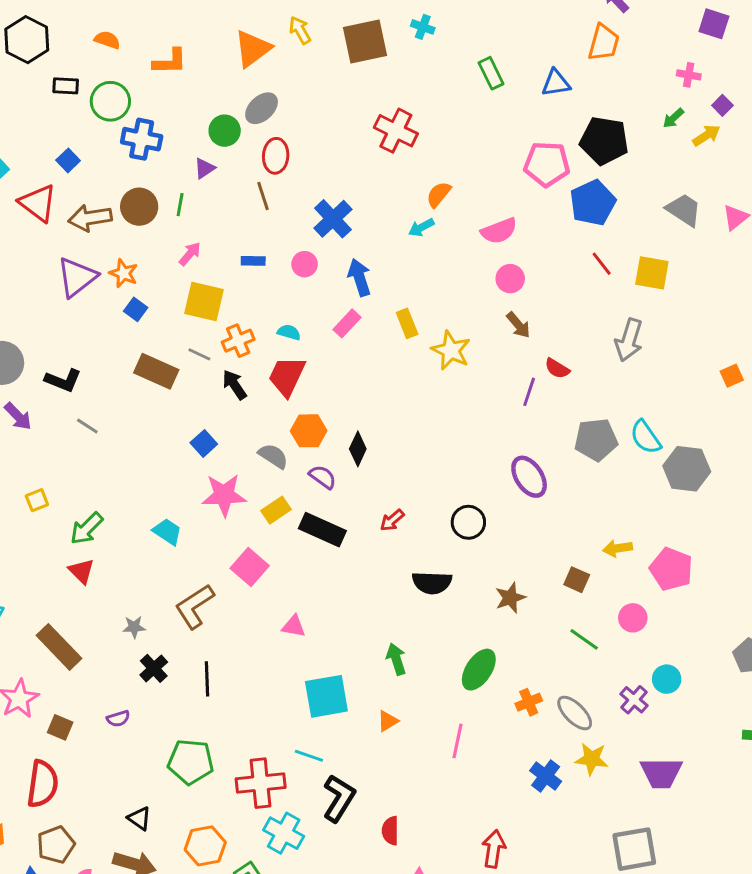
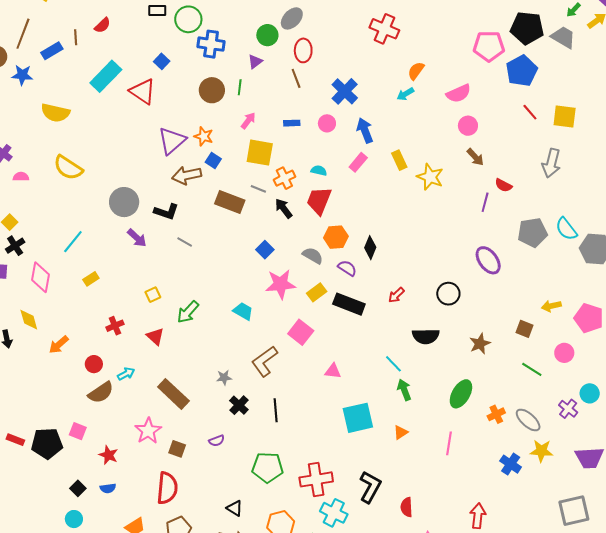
gray trapezoid: (684, 210) -> (563, 37), moved
brown arrow: (90, 218) -> (187, 175), moved
red triangle: (81, 571) -> (155, 337), moved
cyan line: (309, 756) -> (393, 364), moved, turned 30

